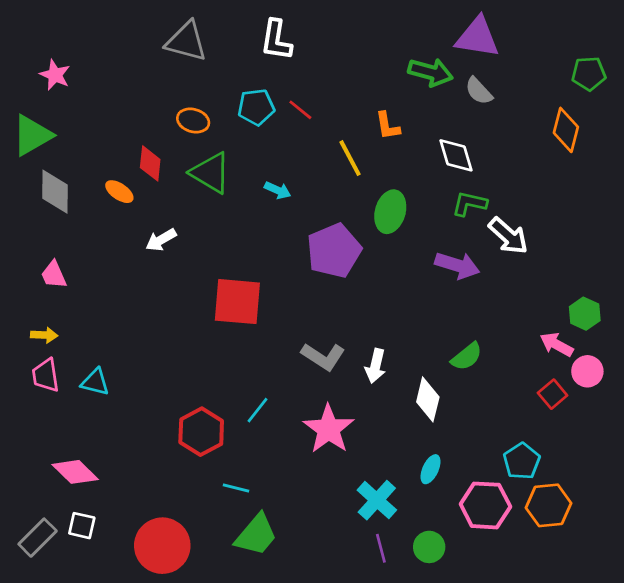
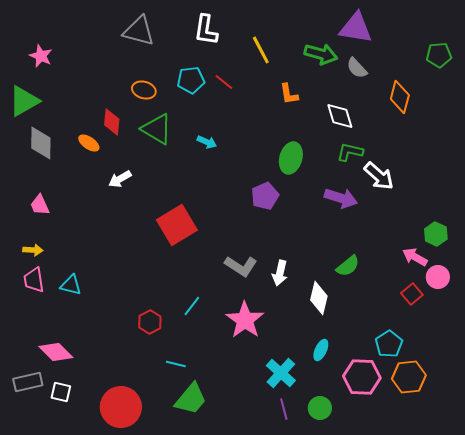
orange diamond: (566, 130) -> (400, 97), moved
yellow line: (350, 158) -> (261, 50), moved
purple pentagon: (334, 251) -> (265, 196), moved, size x0.7
red square: (237, 302) -> (177, 225), turned -36
red hexagon: (201, 432) -> (150, 322), size x0.7
gray rectangle: (38, 538) -> (28, 382), moved, turned 32

